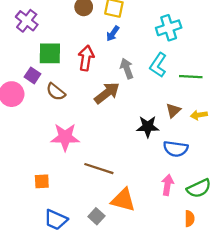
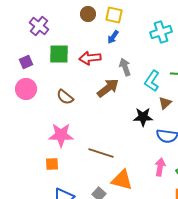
red arrow: (86, 58) -> (90, 58), turned -105
cyan L-shape: (158, 65) -> (152, 81), moved
purple square: (32, 75) -> (26, 62), moved, turned 32
brown semicircle: (56, 92) -> (65, 97), moved
pink star: (65, 137) -> (61, 135), moved

